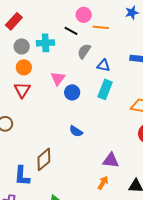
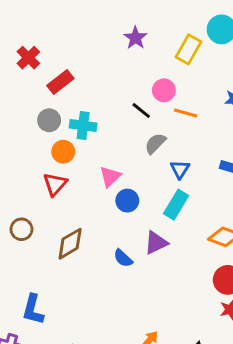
cyan cross: (45, 43) -> (83, 125), moved
gray circle: (22, 46) -> (49, 120), moved
blue triangle: (103, 65) -> (180, 169), turned 40
brown diamond: (44, 159) -> (70, 244), moved
purple triangle: (111, 160) -> (156, 243), moved, turned -42

